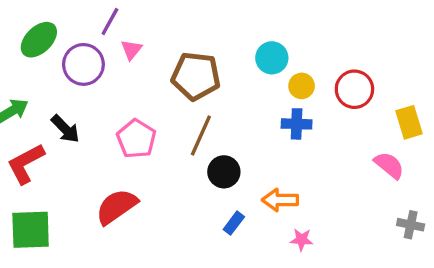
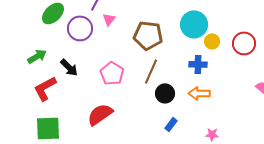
cyan circle: (272, 58) -> (194, 24), size x1.4
blue cross: (297, 124) -> (198, 64), moved
orange arrow: (280, 200) -> (199, 93), moved

